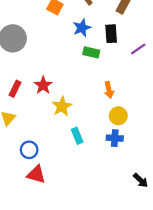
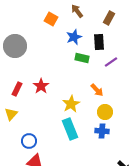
purple line: (138, 49) -> (111, 62), moved
orange arrow: (109, 90) -> (97, 90), turned -32
yellow star: (62, 106) -> (71, 104), moved
cyan rectangle: (77, 136) -> (70, 129), size x1.5

